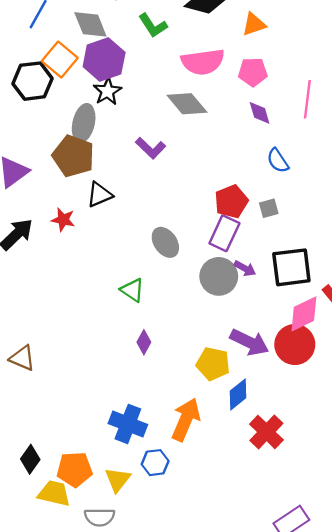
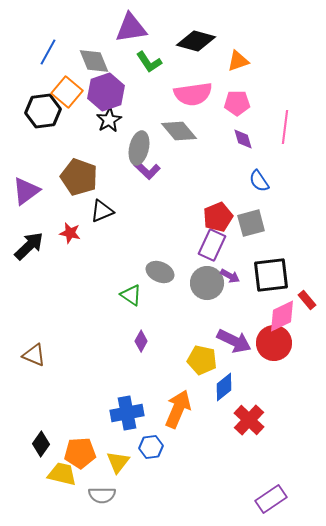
gray ellipse: (84, 123) -> (139, 148), moved
gray square: (269, 208) -> (251, 223), size x1.6
gray ellipse: (165, 242) -> (160, 272), moved, turned -32
blue cross: (128, 424) -> (127, 413), turned -32

